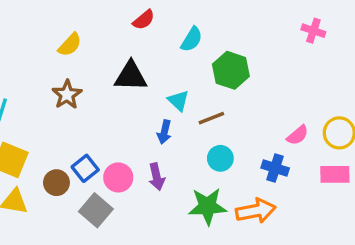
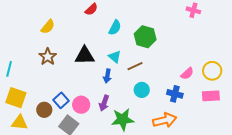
cyan semicircle: (192, 39) -> (115, 28), moved
black triangle: (131, 76) -> (85, 56), moved
purple arrow: (157, 177) -> (104, 103), turned 35
green star: (208, 206) -> (123, 119), moved

